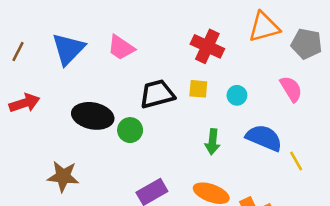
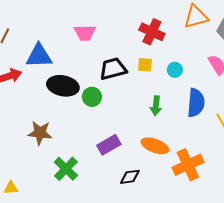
pink trapezoid: (121, 48) -> (85, 33), turned -35
blue triangle: (68, 49) -> (39, 56), moved, turned 44
blue semicircle: (264, 138) -> (196, 103), turned 72

